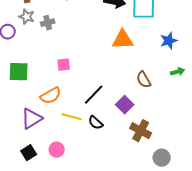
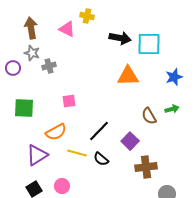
gray cross: (48, 23) -> (49, 66), moved
green arrow: (178, 72) -> (172, 109), moved
brown cross: (141, 131) -> (146, 167), turned -35

